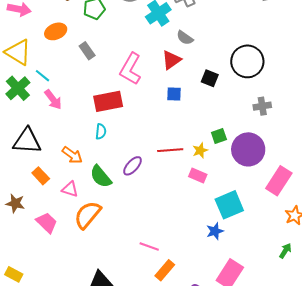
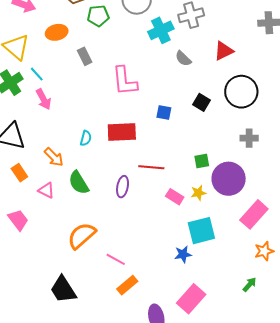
red triangle: (171, 60) -> (224, 51), moved
pink L-shape: (130, 69) -> (125, 81), turned -44
red rectangle: (108, 101) -> (122, 132), moved
yellow star: (200, 150) -> (198, 193), moved
purple ellipse: (133, 166) -> (123, 187), moved, turned -40
orange semicircle: (88, 215) -> (82, 236), moved

